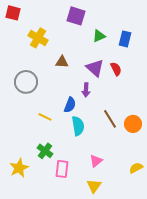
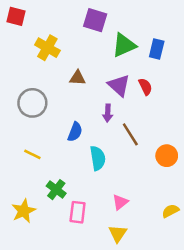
green triangle: (99, 36) -> (124, 45), size x1.5
blue semicircle: (70, 105) -> (75, 132), moved
yellow line: (45, 117) -> (32, 154), moved
brown line: (110, 119) -> (130, 134), moved

